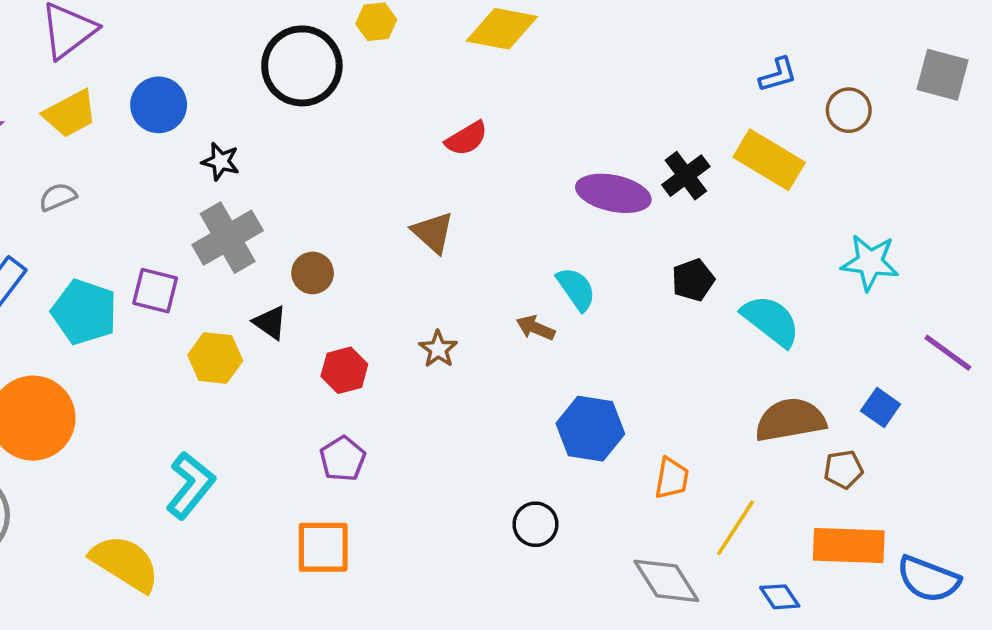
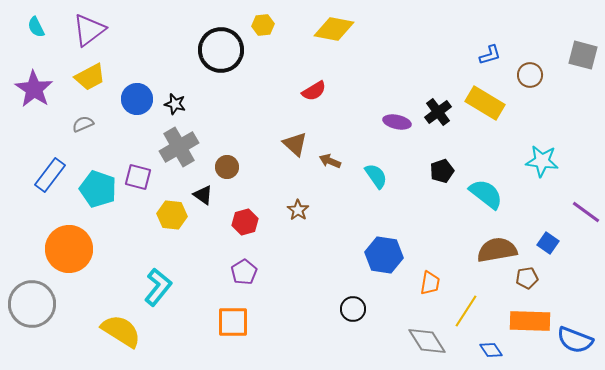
blue circle: (159, 105) -> (137, 99), moved
purple ellipse: (613, 193) -> (397, 122), size x0.7
brown arrow: (536, 328) -> (330, 161), moved

